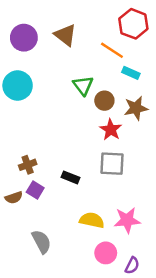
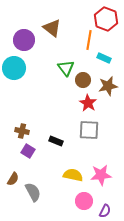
purple circle: (24, 38) -> (24, 40), moved
orange line: (112, 50) -> (89, 40), turned 66
brown cross: (28, 165) -> (22, 131), turned 32
brown semicircle: (14, 198) -> (13, 179), moved, turned -40

